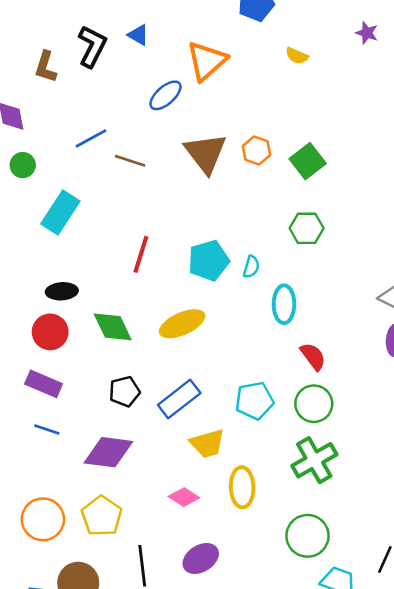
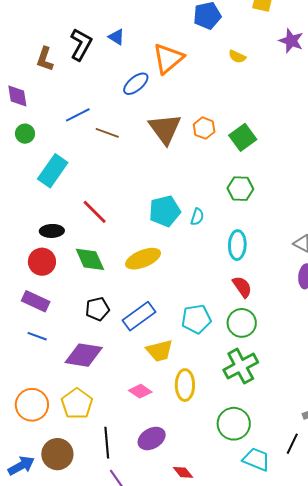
purple star: (367, 33) -> (291, 41), size x1.4
red line: (141, 254) -> (95, 212), moved, turned -64
cyan ellipse: (284, 304) -> (237, 245), moved

